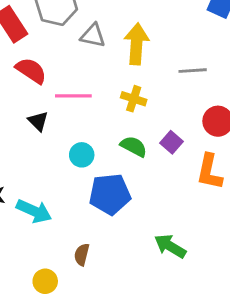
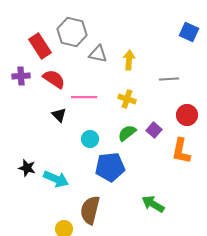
yellow arrow: (136, 44) -> (129, 60), size x0.7
green semicircle: (134, 146) -> (127, 133), turned -66
brown semicircle: (82, 255) -> (90, 210), size x1.8

